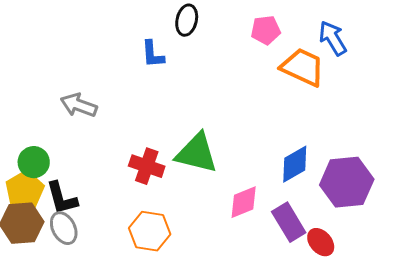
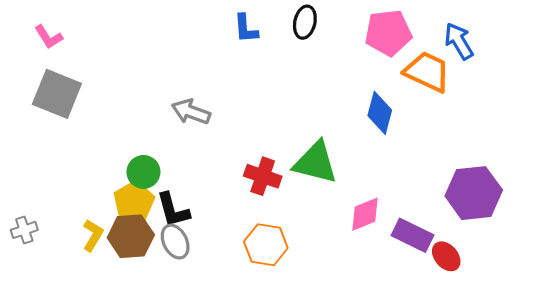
pink pentagon: (266, 30) -> (388, 33), size x1.5
blue L-shape: (153, 54) -> (246, 28), moved
blue diamond: (295, 164) -> (380, 113), moved, turned -45
purple rectangle: (289, 222) -> (412, 235), turned -33

